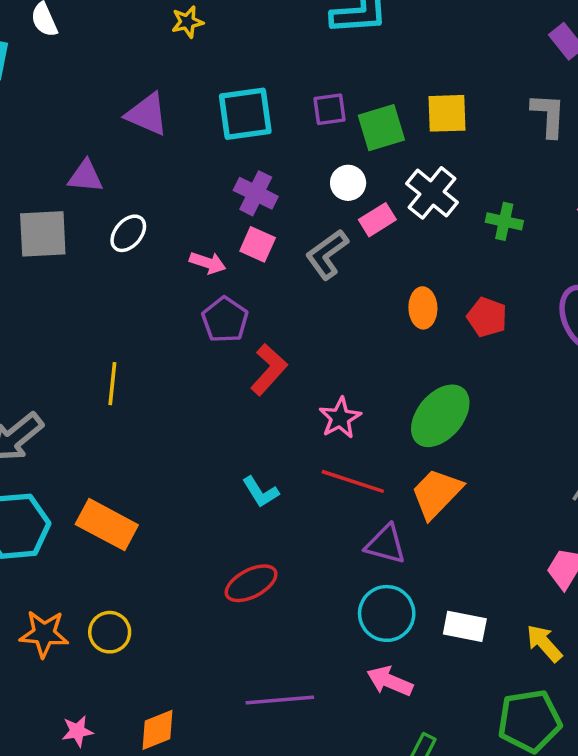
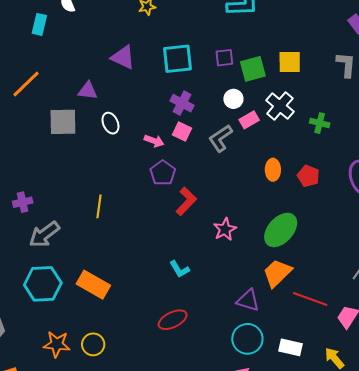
white ellipse: (128, 233) -> (110, 123), turned -65
red line: (353, 481) -> (310, 299), moved

